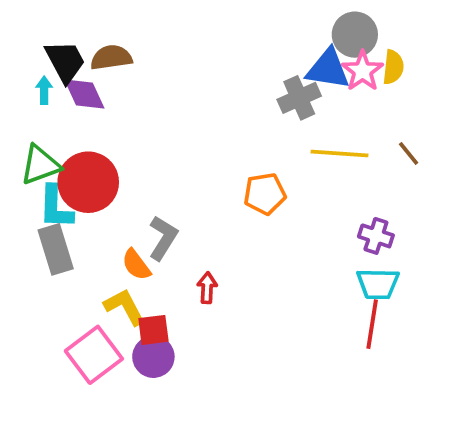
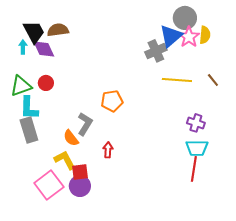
blue triangle: (328, 69) -> (171, 36), turned -50
red circle: (88, 182) -> (46, 83), moved, size x0.5
orange pentagon: (265, 194) -> (112, 101), moved

